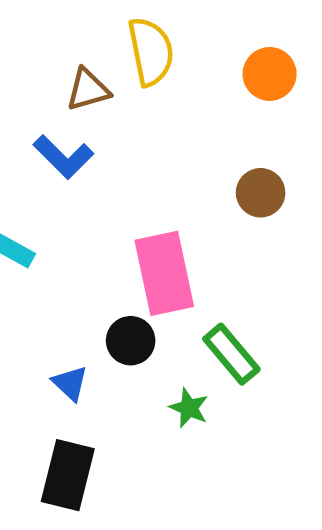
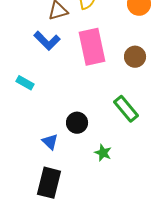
pink rectangle: (164, 273) -> (92, 47), moved
green rectangle: (231, 354) -> (126, 109), moved

